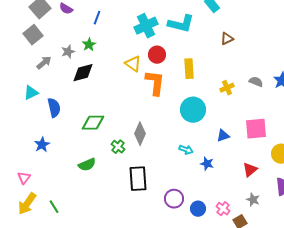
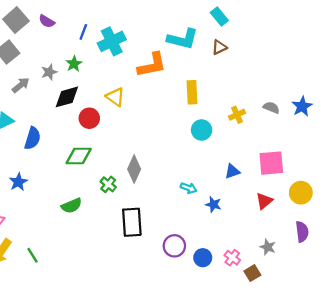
cyan cross: (146, 26) -> (112, 41), moved
brown triangle: (227, 39) -> (219, 47), moved
red circle: (157, 55) -> (89, 118), moved
yellow triangle: (133, 64) -> (115, 97), moved
orange L-shape: (155, 83) -> (152, 65), moved, turned 72
blue semicircle: (54, 108) -> (33, 138), turned 30
cyan circle: (193, 110) -> (202, 130), moved, size x0.7
red triangle: (250, 170) -> (264, 201), moved

